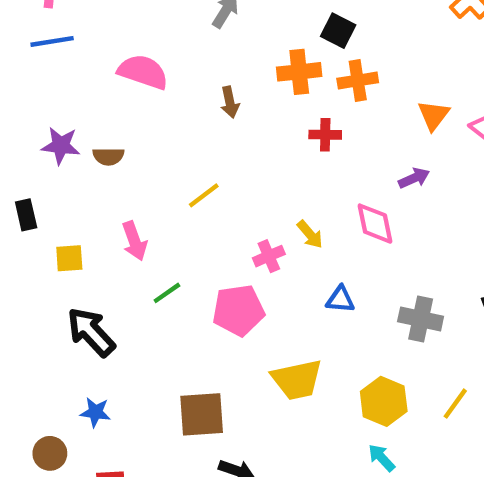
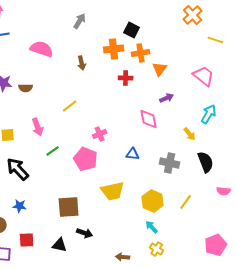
orange triangle: (434, 115) -> (160, 69), moved
yellow arrow: (310, 234) -> (190, 134), moved
pink pentagon: (238, 310) -> (86, 159), turned 30

